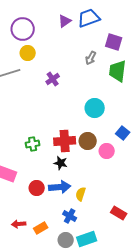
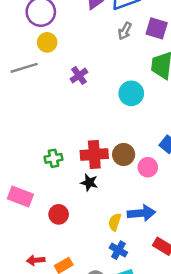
gray arrow: (91, 58) -> (125, 31), moved
cyan circle: (95, 108) -> (131, 93), moved
blue arrow: (60, 187) -> (141, 213), moved
blue cross: (70, 216) -> (118, 250), moved

